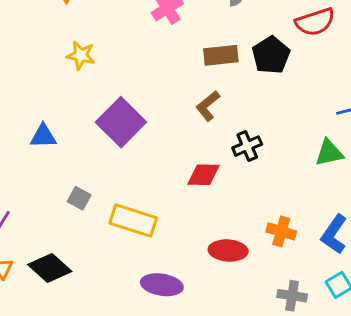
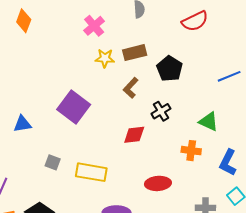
yellow star: (81, 55) -> (105, 58), moved
black pentagon: (271, 55) -> (170, 69), moved
green triangle: (329, 153) -> (209, 122), moved, turned 45
orange cross: (281, 231) -> (191, 151), moved

